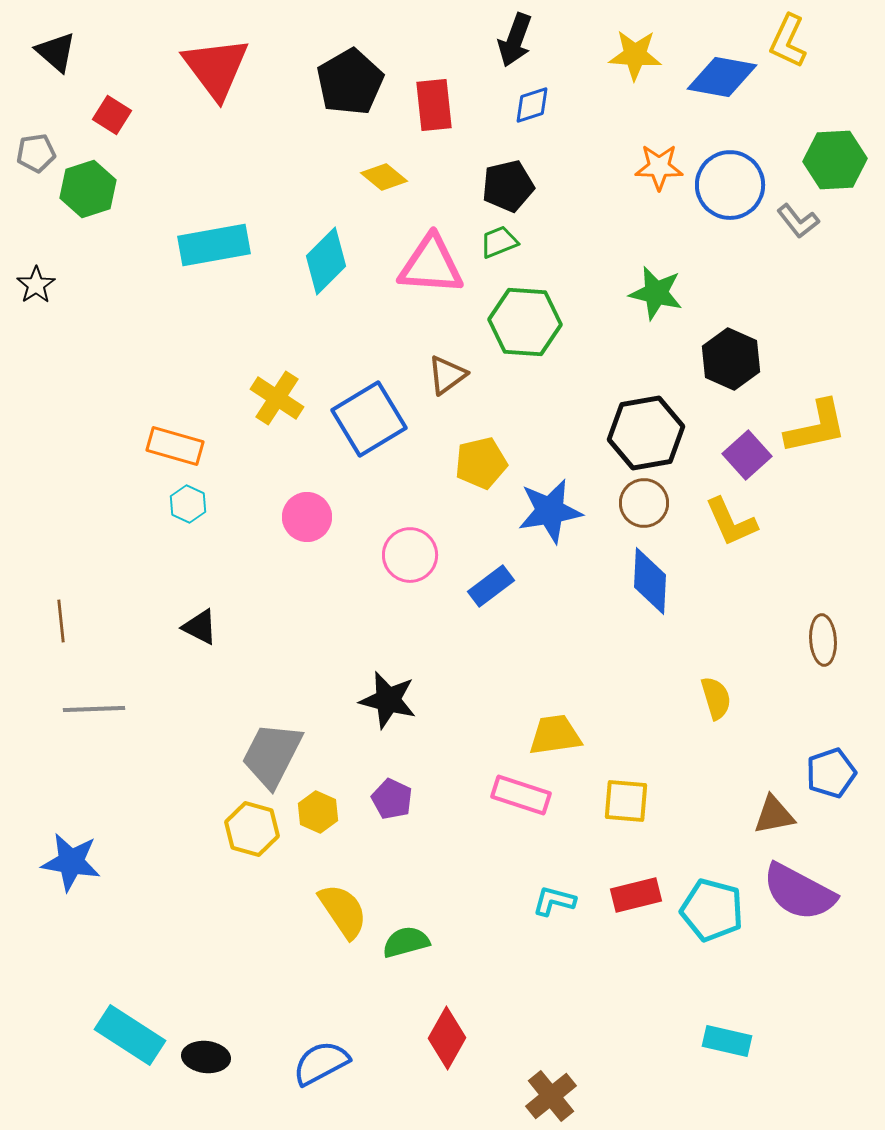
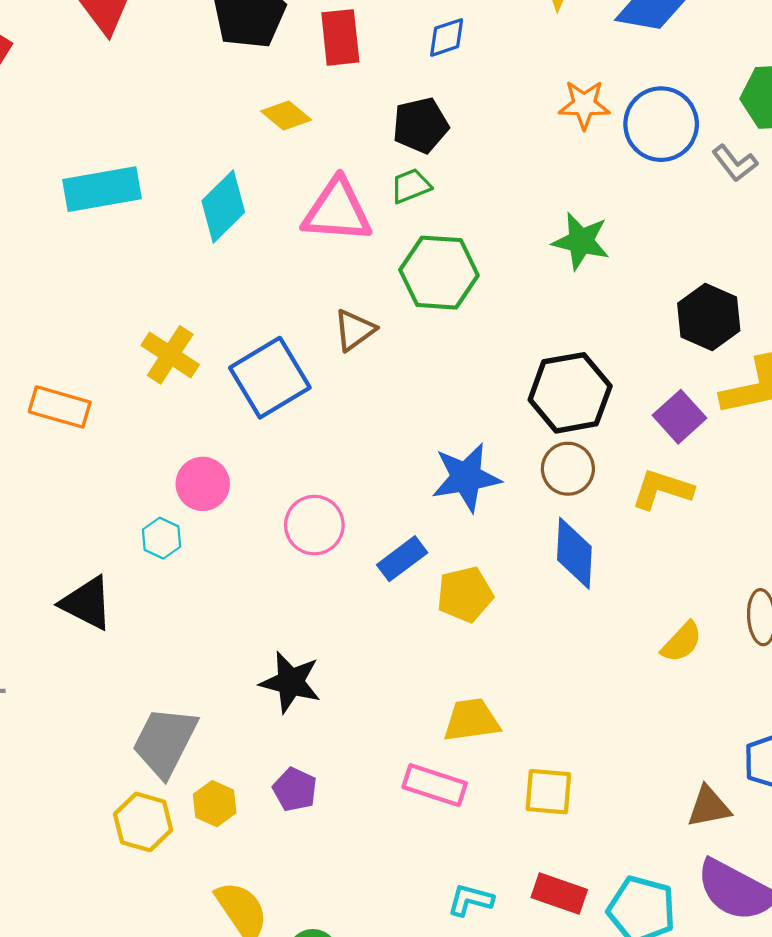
black hexagon: (731, 359) -> (709, 317), moved
yellow pentagon: (481, 463) -> (465, 594), moved
cyan hexagon: (188, 504) -> (162, 538), moved
yellow L-shape: (731, 522) -> (662, 489), turned 132
black triangle: (200, 627) -> (87, 603), size x1.4
yellow semicircle: (716, 698) -> (682, 642), moved, turned 60
red rectangle: (636, 895) -> (559, 893), turned 33

